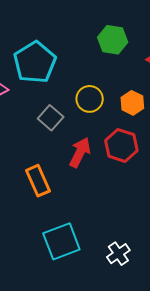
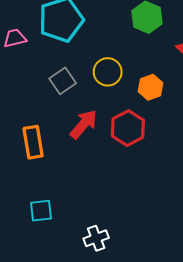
cyan square: (61, 241) -> (41, 211), size x0.6

